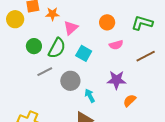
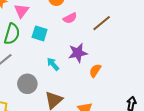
gray circle: (70, 81) -> (27, 84), moved
cyan arrow: (90, 96) -> (53, 64), moved

